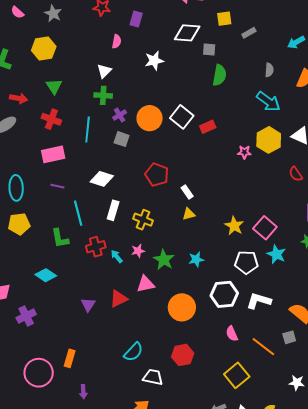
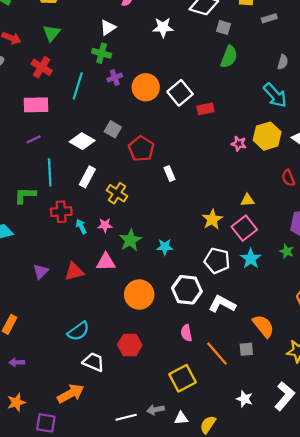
gray square: (122, 139) -> (113, 129), moved
purple line: (57, 186) -> (34, 139), turned -48
yellow triangle: (189, 214) -> (247, 200), moved
green L-shape: (60, 238) -> (25, 195), turned 90
purple arrow: (83, 392) -> (17, 362), turned 80

